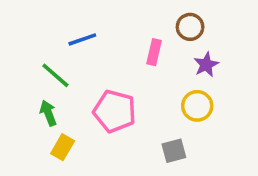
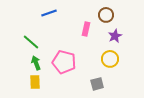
blue line: (82, 39) -> (49, 13), moved
green arrow: (48, 113) -> (36, 63), moved
yellow rectangle: (63, 147) -> (35, 82), turned -32

